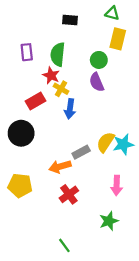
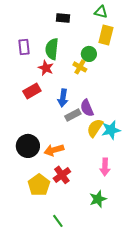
purple semicircle: (97, 82) -> (87, 108), moved
yellow cross: (61, 89) -> (80, 67), moved
black circle: (21, 133) -> (28, 146), moved
gray rectangle: (81, 152) -> (73, 115), moved
yellow pentagon: (20, 185) -> (39, 185), moved, turned 30

